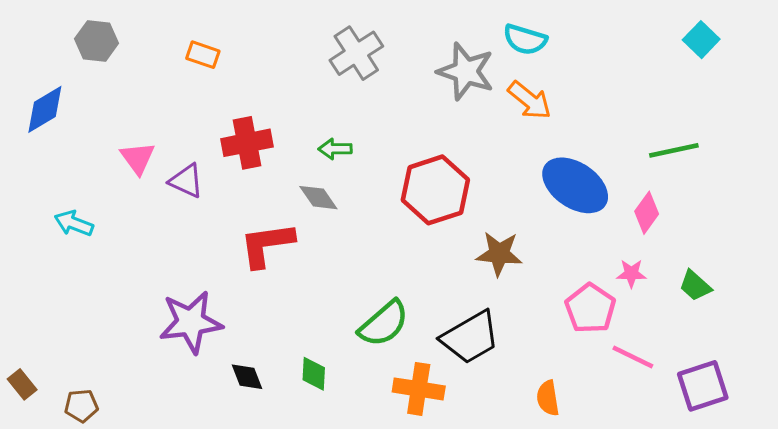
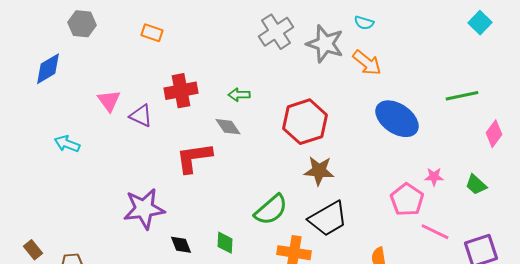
cyan semicircle: (525, 40) -> (364, 23), size x0.7
gray cross: (356, 53) -> (276, 32), moved
pink diamond: (647, 213) -> (494, 134), moved
brown star: (499, 254) -> (319, 171), moved

